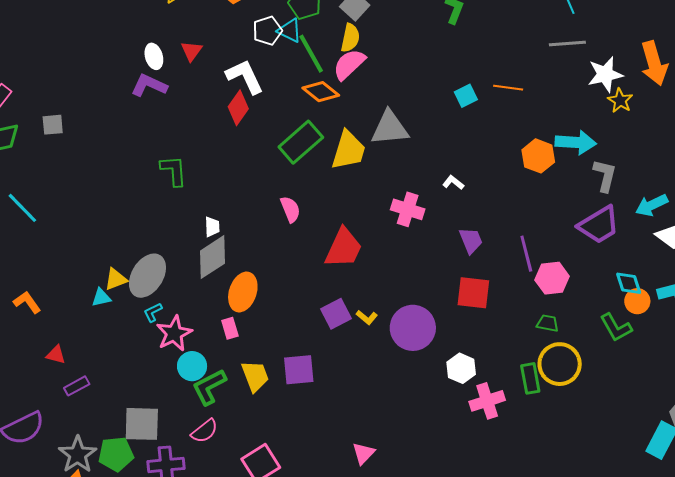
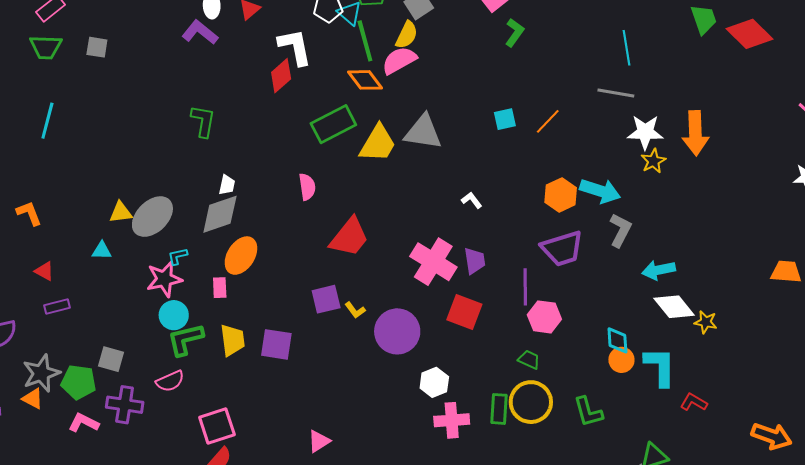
orange line: (508, 88) -> (548, 121), turned -68
cyan line: (22, 208) -> (47, 121), turned 45
pink cross: (408, 209) -> (433, 262), moved, size x1.4
purple trapezoid: (599, 225) -> (562, 248), moved
cyan triangle: (101, 298) -> (102, 251), moved
cyan L-shape: (153, 312) -> (178, 256), moved
green L-shape: (616, 328) -> (588, 412), moved
gray square: (142, 424) -> (111, 359), size x0.7

